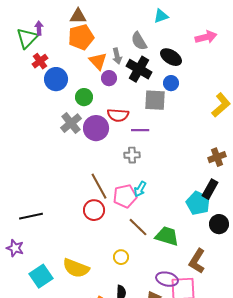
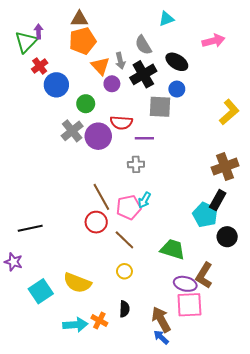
black cross: (139, 69) -> (143, 74), turned 30
brown cross: (217, 157) -> (225, 167), size x1.4
brown line: (138, 227) -> (124, 240), moved
purple ellipse: (167, 279) -> (185, 284), moved

